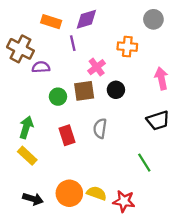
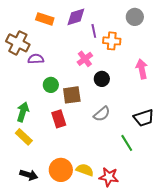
purple line: (73, 43) -> (94, 31), moved
brown square: (84, 91) -> (72, 95), moved
black trapezoid: (158, 120) -> (144, 118), moved
gray semicircle: (100, 128) -> (102, 114), moved, turned -138

